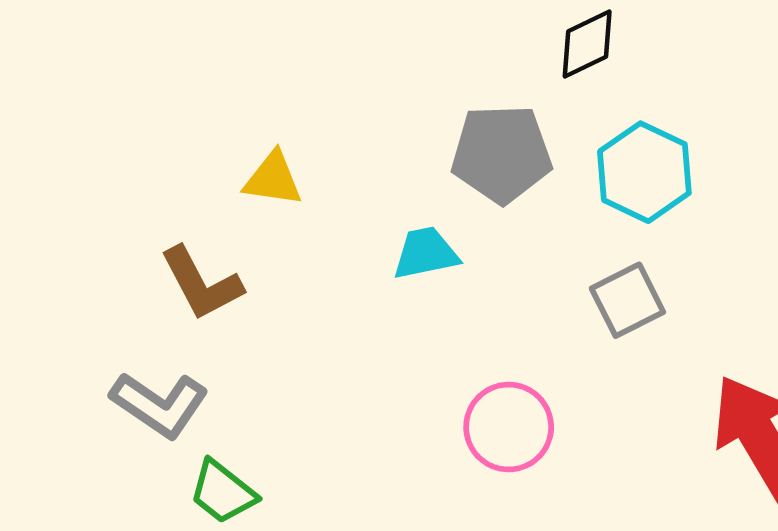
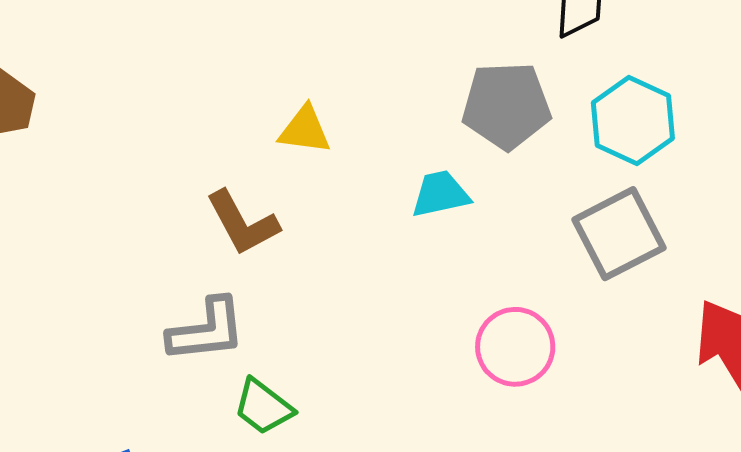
gray square: (627, 300) -> (619, 234), size x1.4
gray L-shape: (159, 405) -> (207, 330), turned -40

